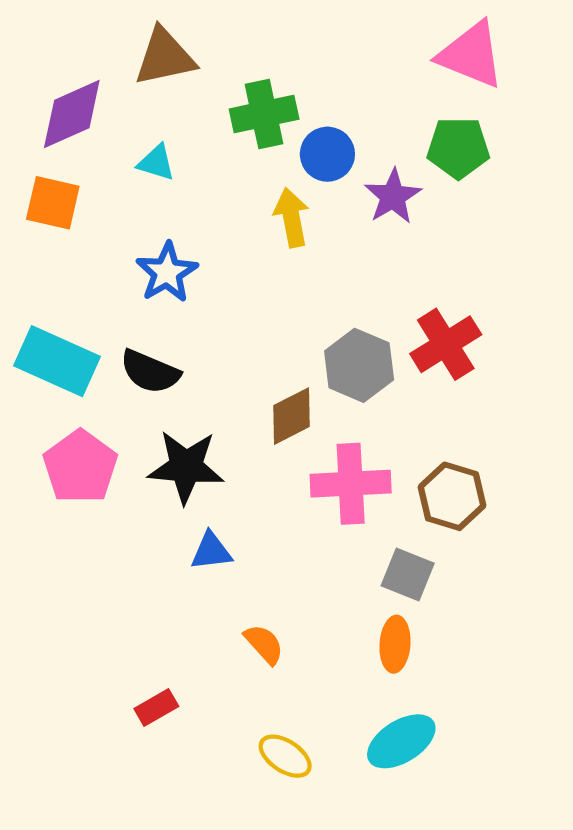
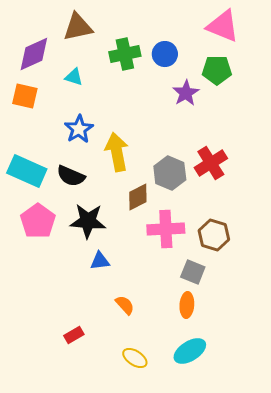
blue circle: (327, 154) -> (165, 54), moved
yellow arrow: (291, 218) -> (117, 152), moved, size x1.4

